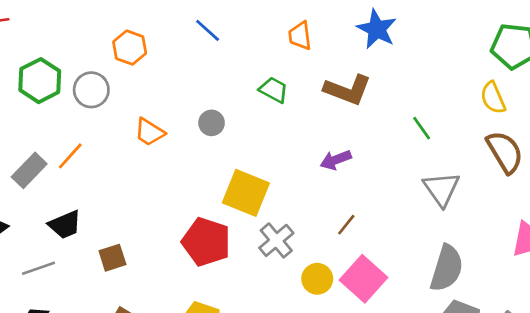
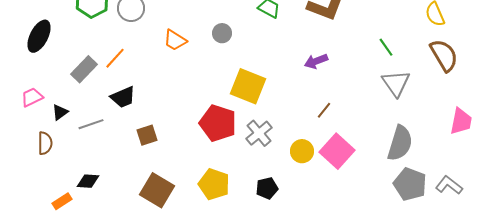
green line: (422, 128) -> (386, 47), moved
black trapezoid: (65, 225) -> (123, 97), moved
gray cross: (276, 240) -> (259, 133), moved
gray line: (38, 268) -> (91, 124), moved

